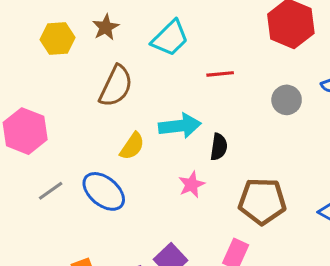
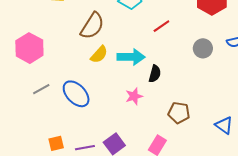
red line: (220, 74) -> (161, 26), turned -36
yellow semicircle: (132, 146) -> (99, 54), moved
brown pentagon: (262, 201) -> (179, 113), size x0.7

